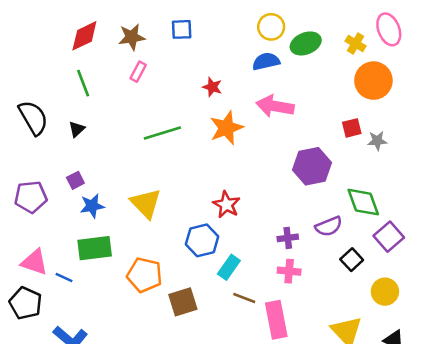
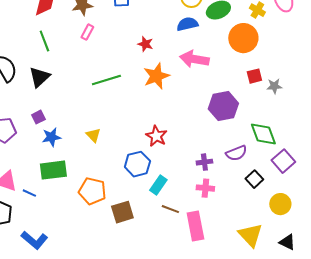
orange circle: (373, 81) -> (243, 38), moved
black triangle: (77, 129) -> (39, 77), size x1.6
yellow triangle: (146, 203) -> (93, 135), size x0.6

